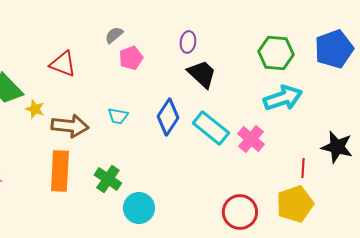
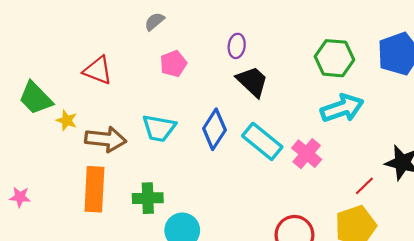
gray semicircle: (114, 35) -> (154, 21), moved
cyan trapezoid: (118, 116) -> (159, 128), size x1.5
red line: (303, 168) -> (364, 186), turned 42
green cross: (108, 179) -> (148, 198), turned -36

